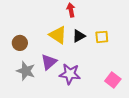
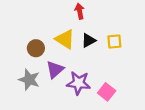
brown circle: (20, 43) -> (36, 48), moved
pink square: (113, 80) -> (107, 92), moved

